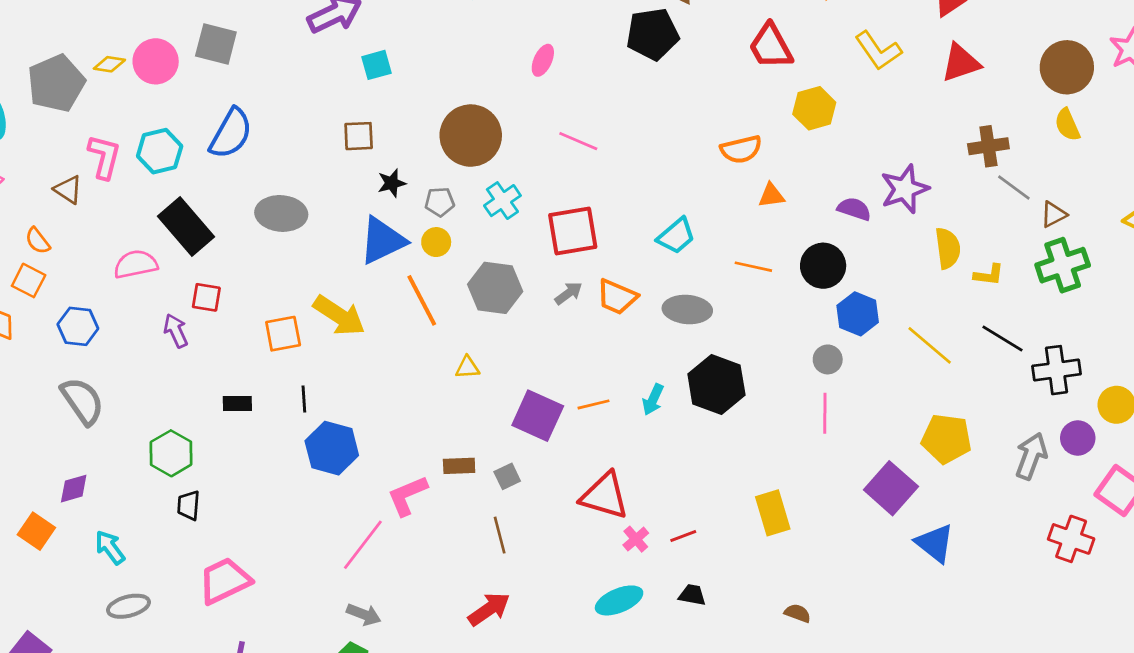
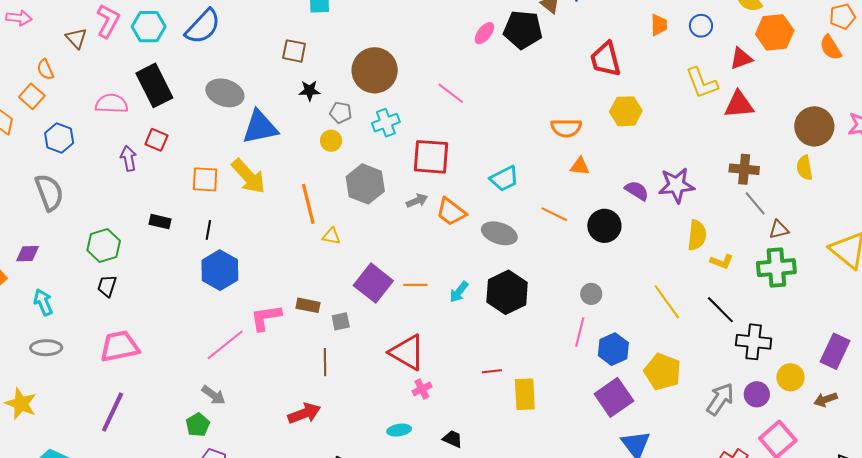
yellow L-shape: (878, 51) -> (702, 83), moved
pink ellipse: (543, 60) -> (484, 33), moved
blue triangle: (383, 241) -> (260, 127), moved
orange line: (422, 300) -> (308, 204), moved
blue hexagon: (858, 314) -> (613, 349), moved
red line: (683, 536) -> (492, 371), moved
cyan ellipse: (619, 600) -> (399, 430), size x0.7

